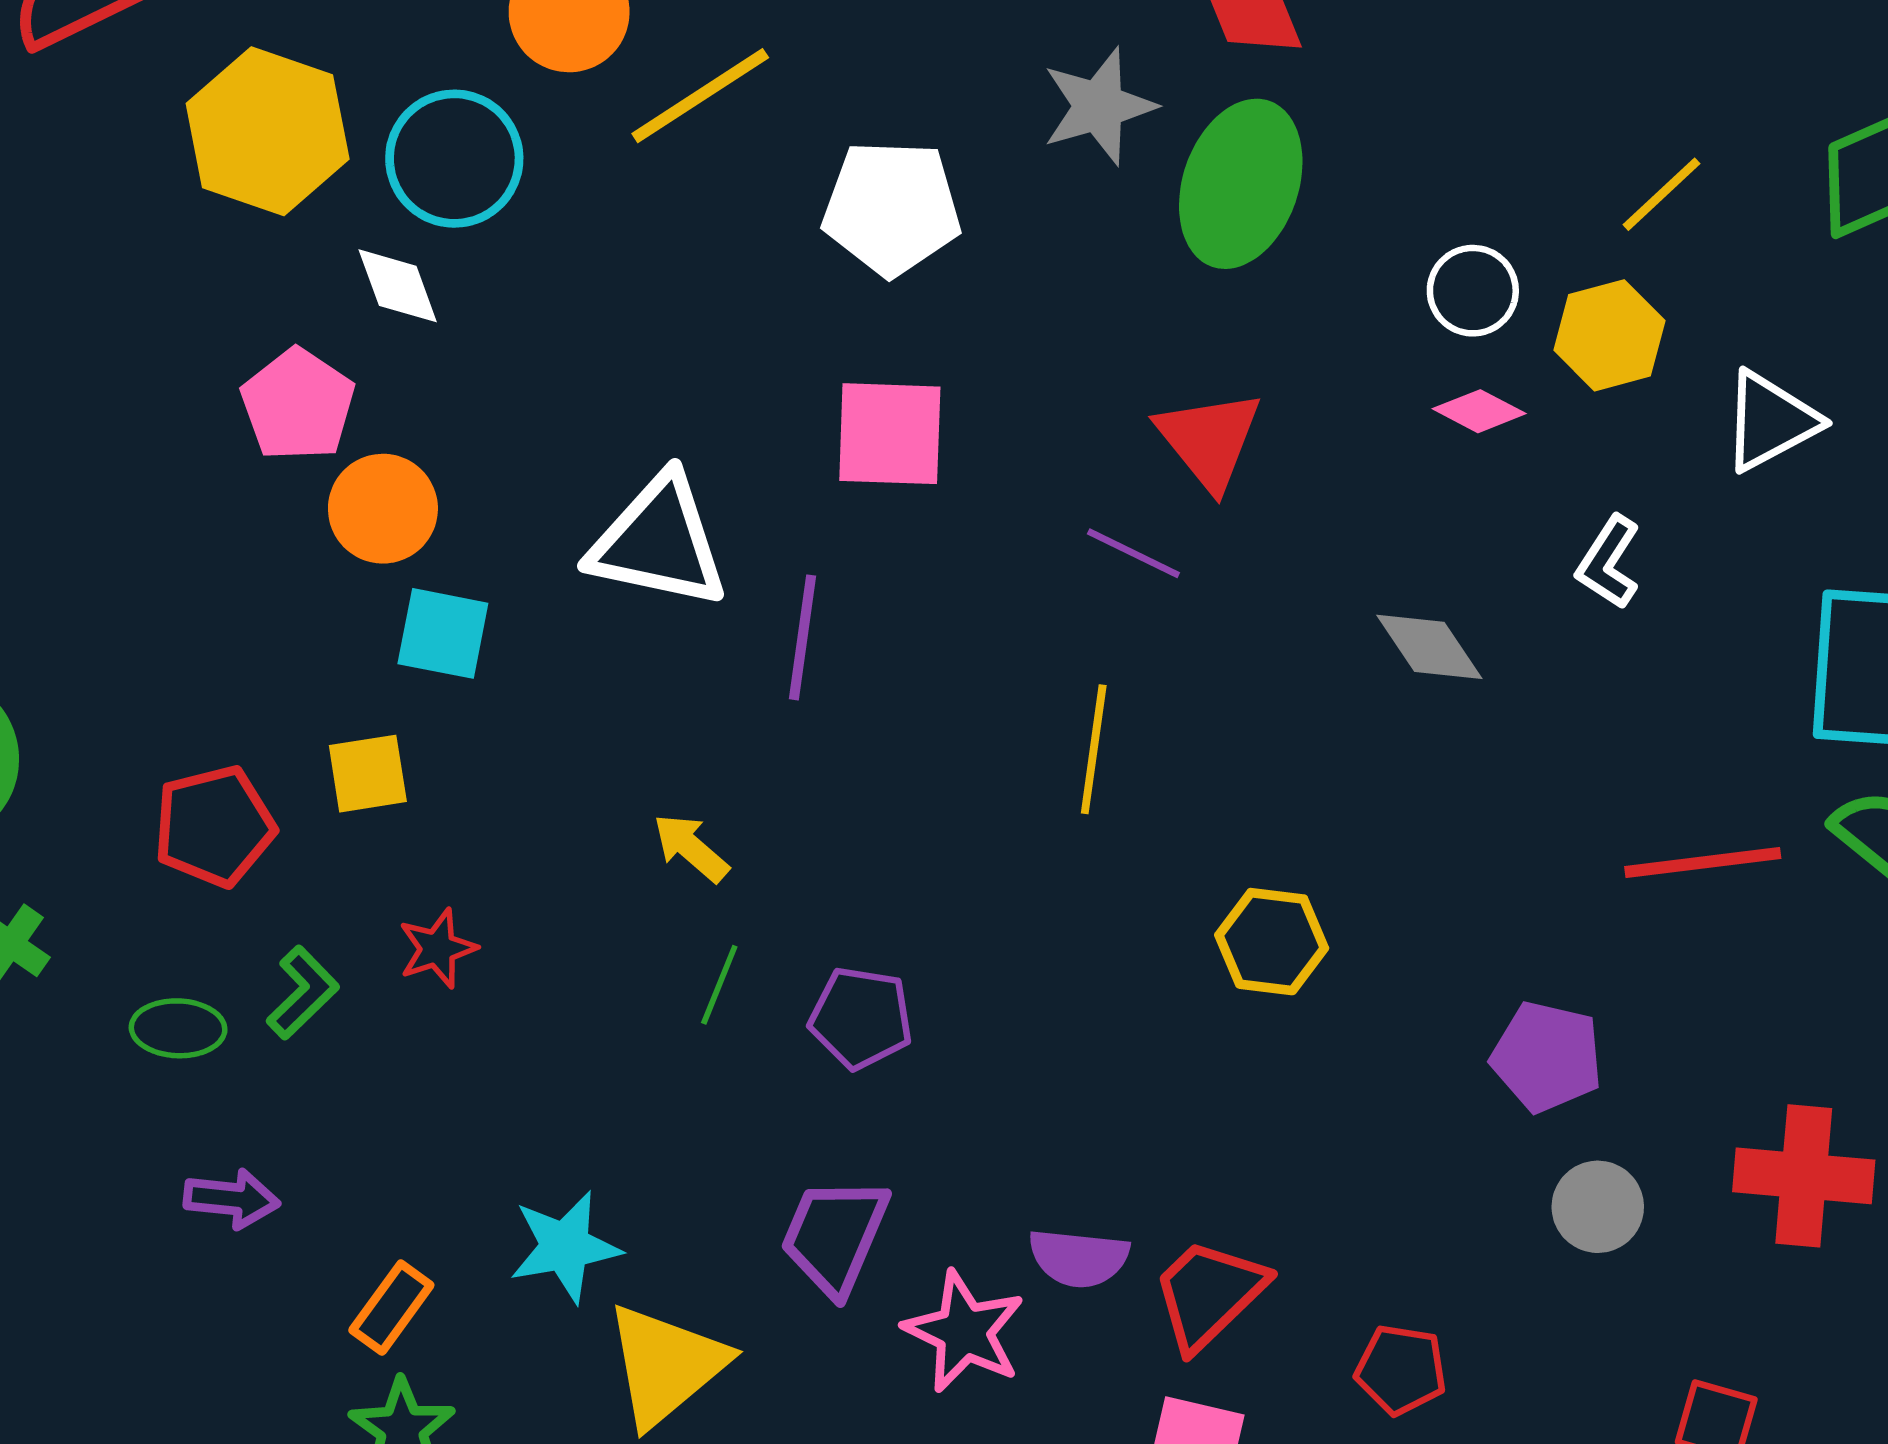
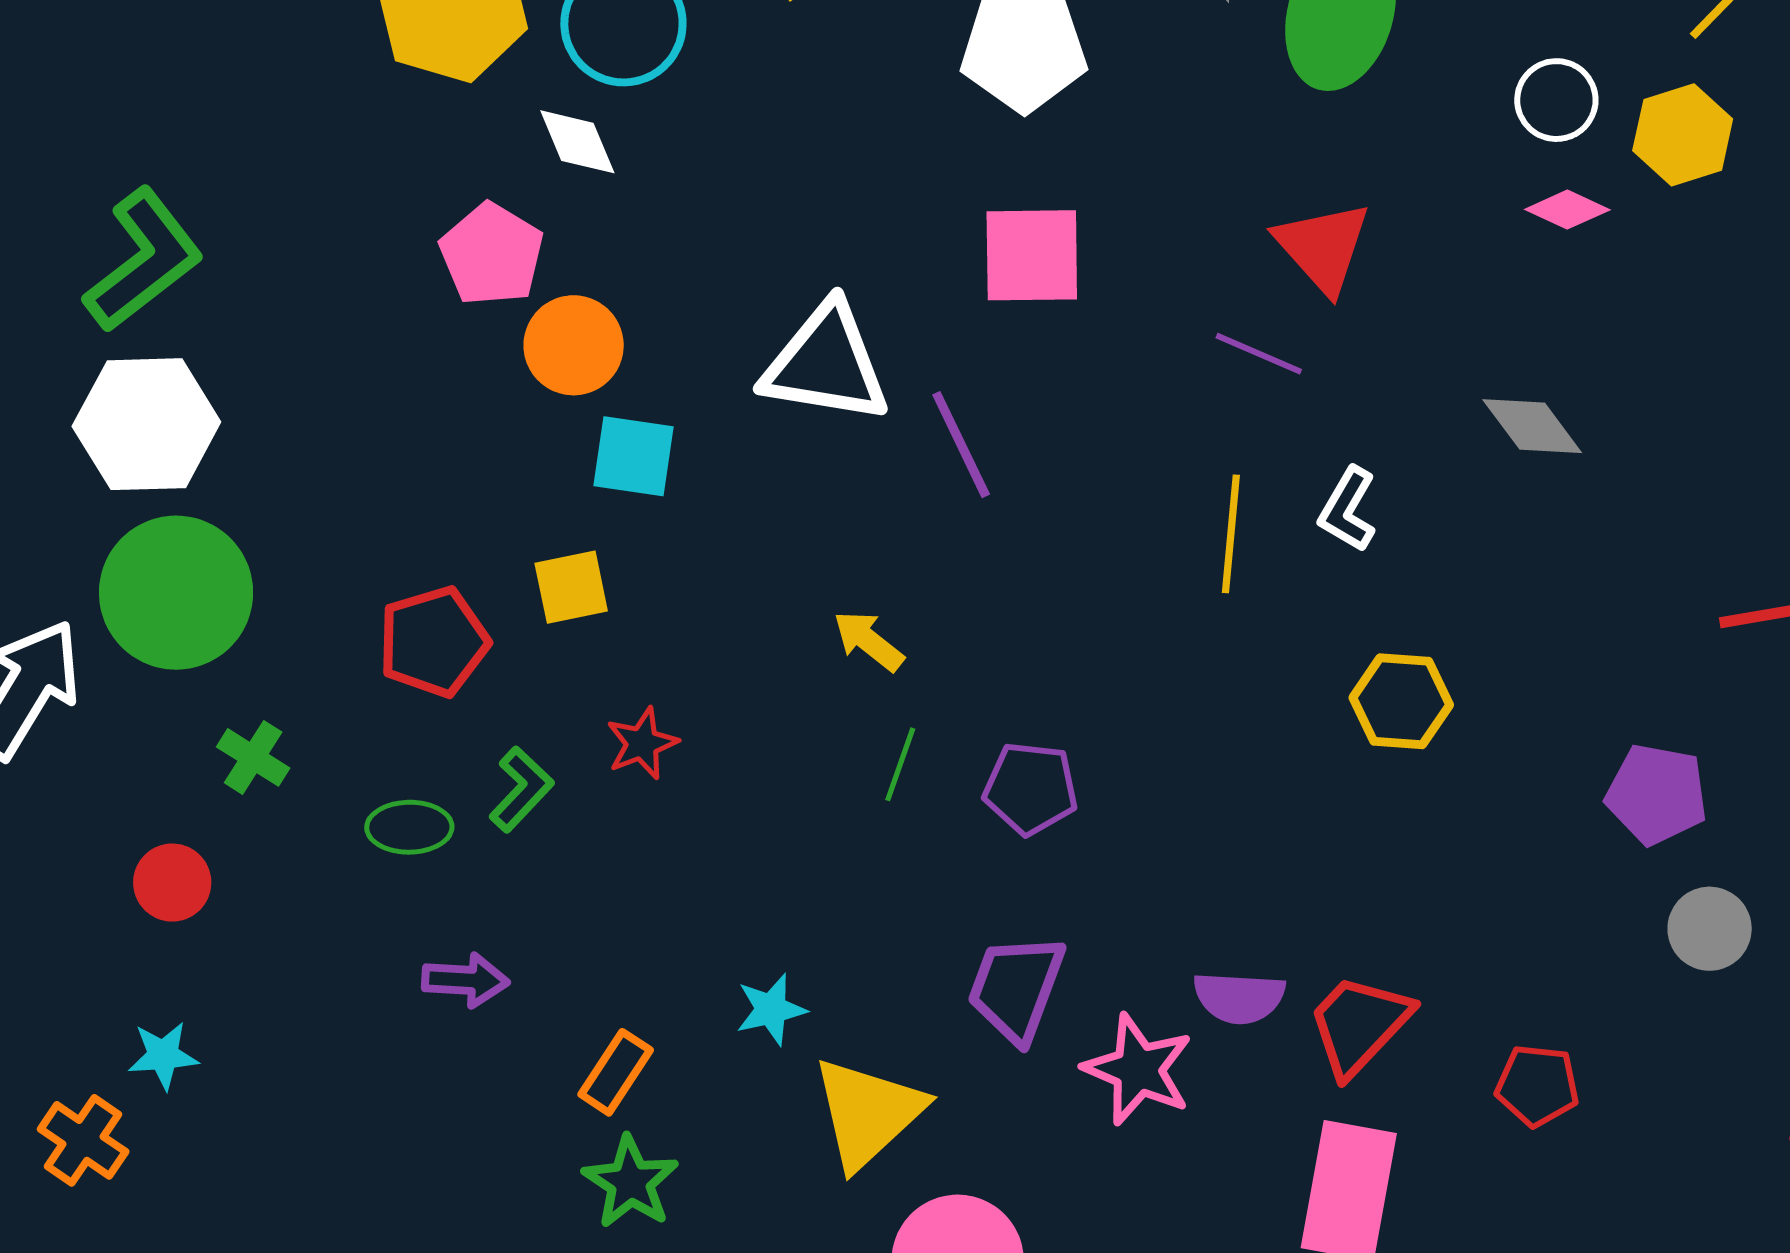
white L-shape: (1609, 562) -> (1348, 510), moved
purple line: (802, 637) -> (961, 445), turned -31
cyan star: (565, 1247) -> (771, 1009), size x0.7

